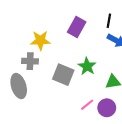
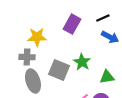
black line: (109, 21) -> (103, 18), turned 56
gray ellipse: (19, 86) -> (33, 81), moved

